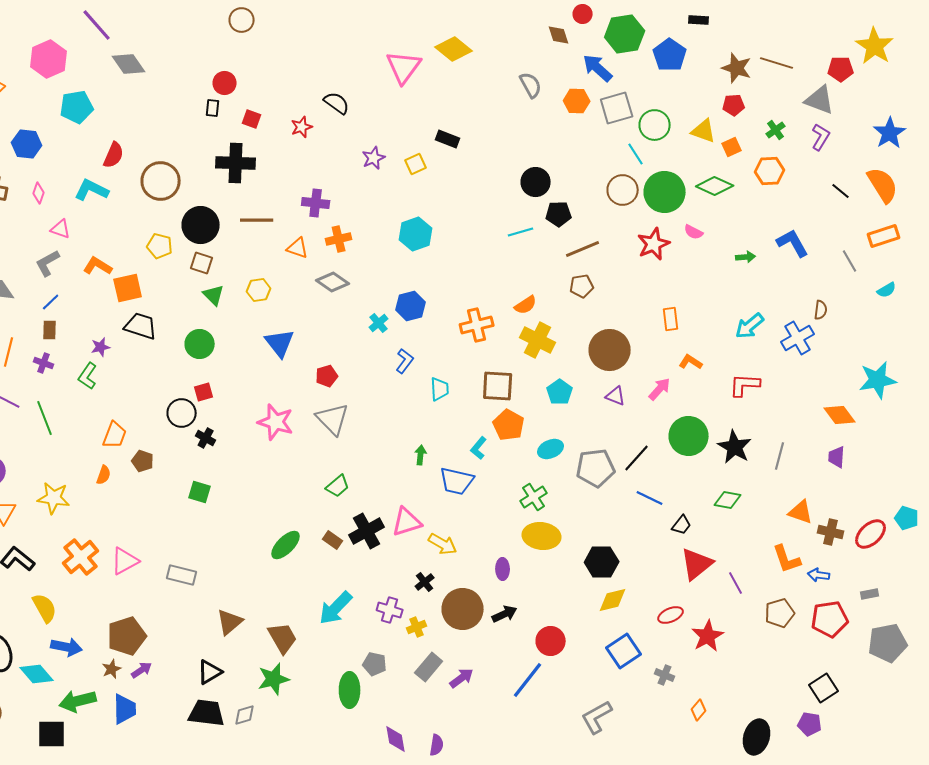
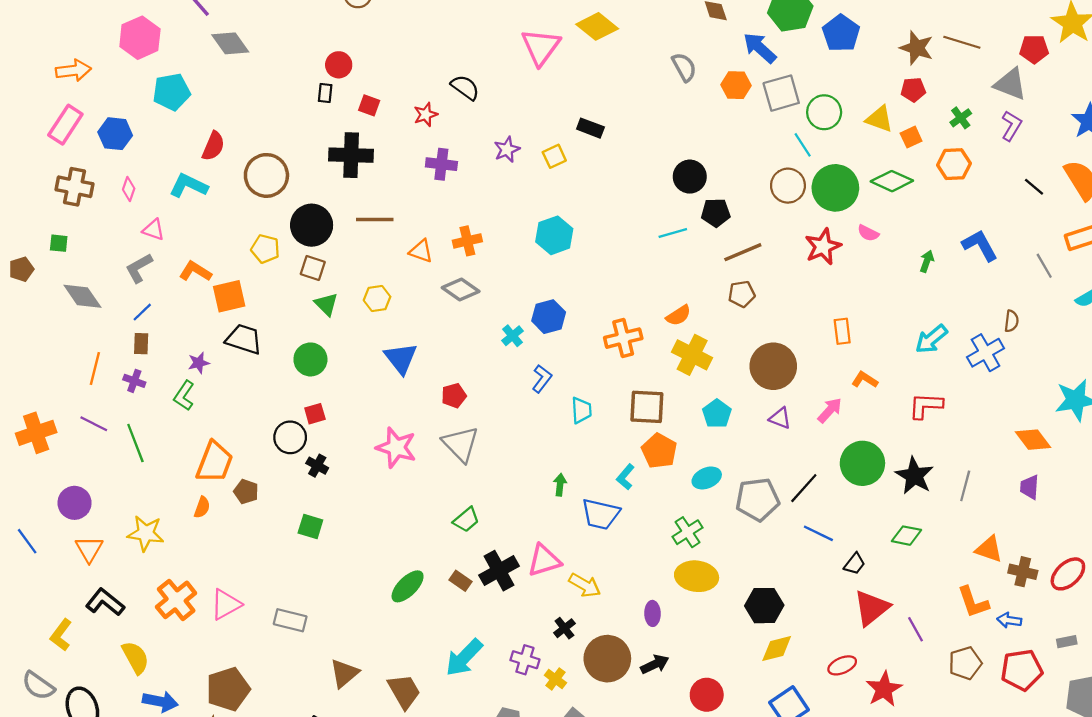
purple cross: (316, 203) -> (441, 164), moved
green arrow: (746, 257) -> (927, 261), turned -66
orange trapezoid: (115, 435) -> (214, 462), size x1.4
yellow cross: (417, 627) -> (555, 679), turned -30

